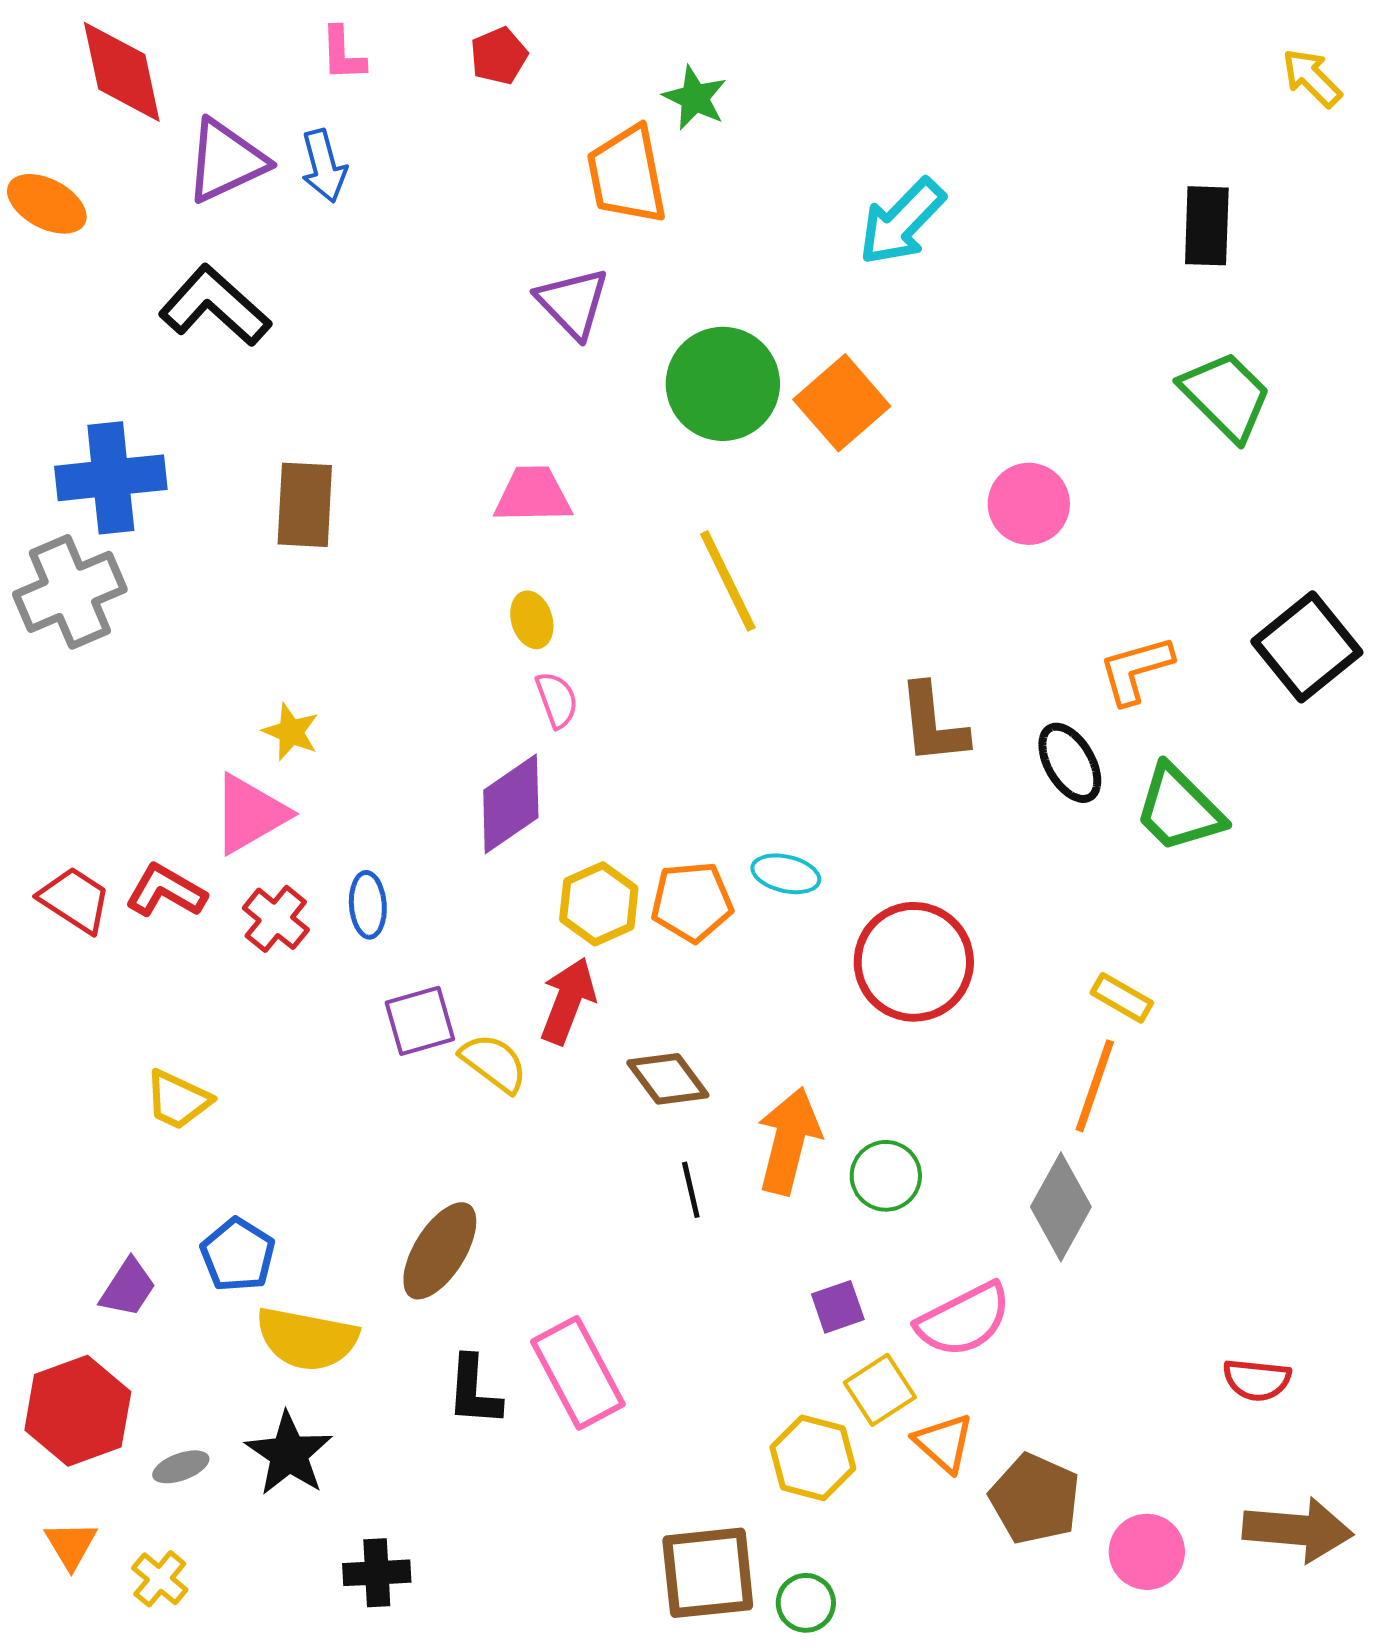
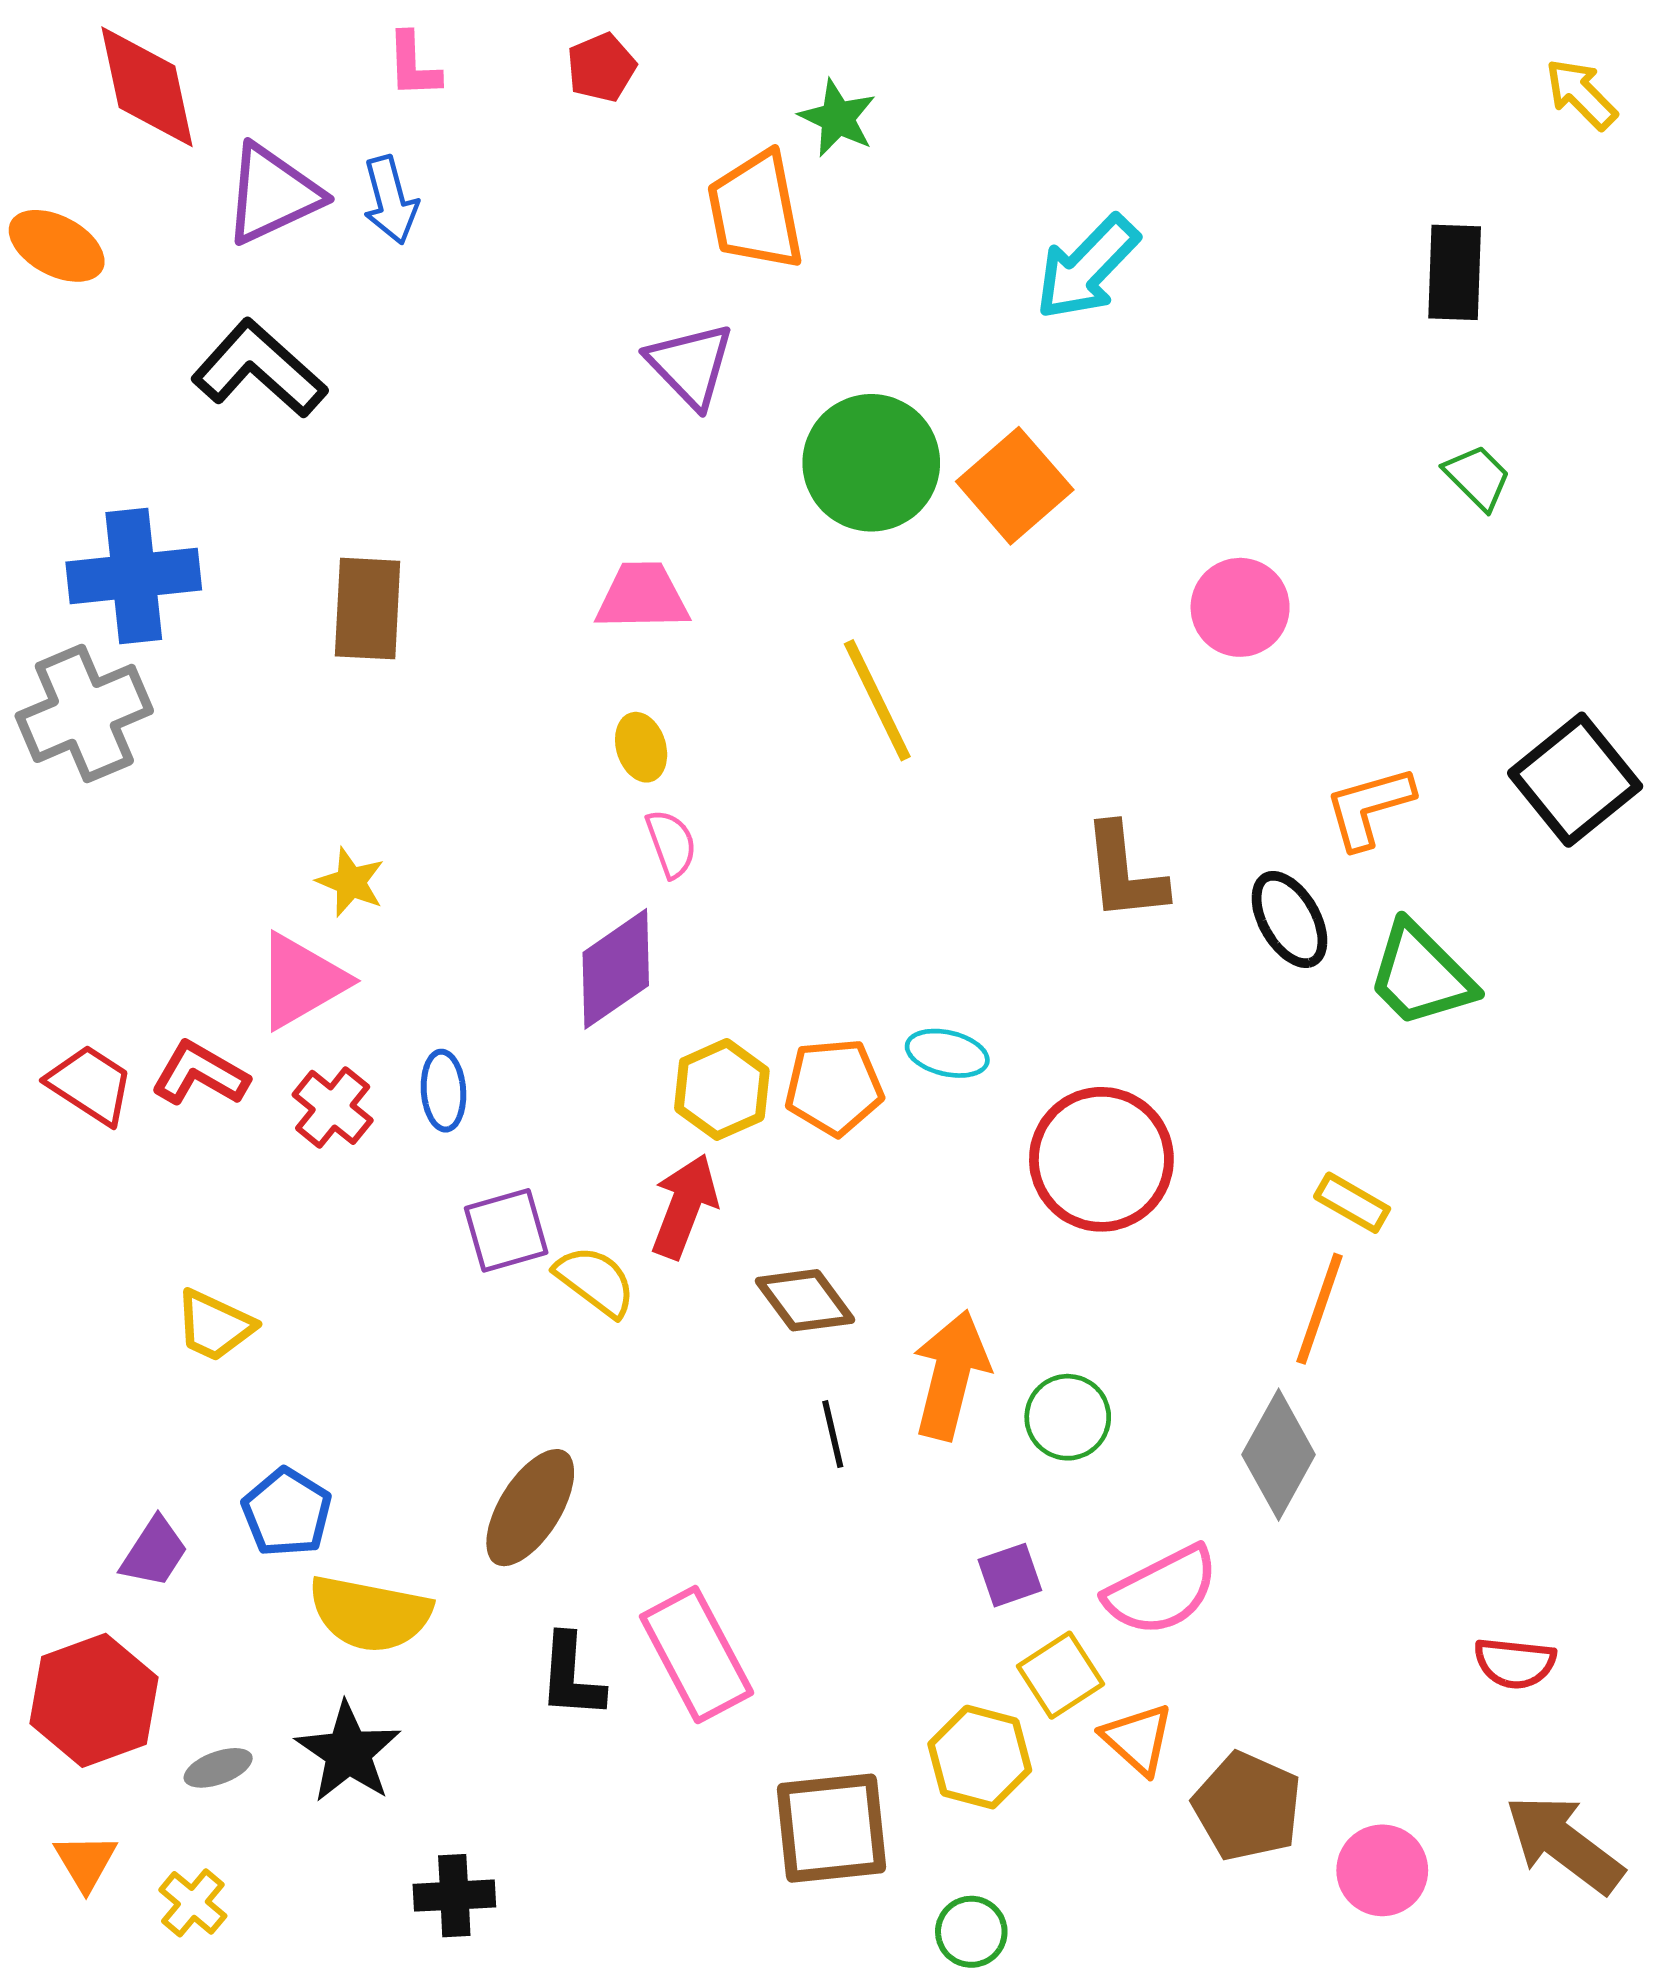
green trapezoid: (1226, 396) -> (1477, 477), size x0.6
brown arrow: (1298, 1530) -> (1564, 1844), turned -148
brown square: (708, 1573) -> (832, 1828), moved

